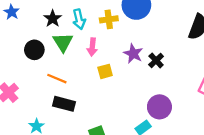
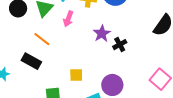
yellow square: (105, 71) -> (76, 75), moved
orange line: (57, 79) -> (42, 39), moved

